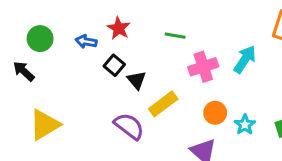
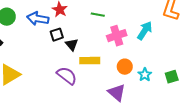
blue arrow: (86, 42) -> (38, 19), size x1.5
black square: (114, 65) -> (57, 35), turned 32
yellow rectangle: (163, 104) -> (90, 61), turned 36

